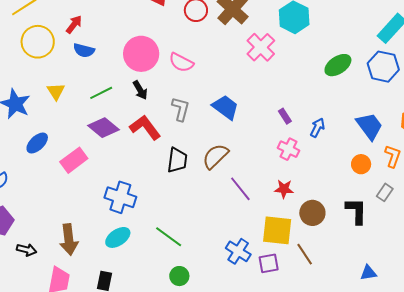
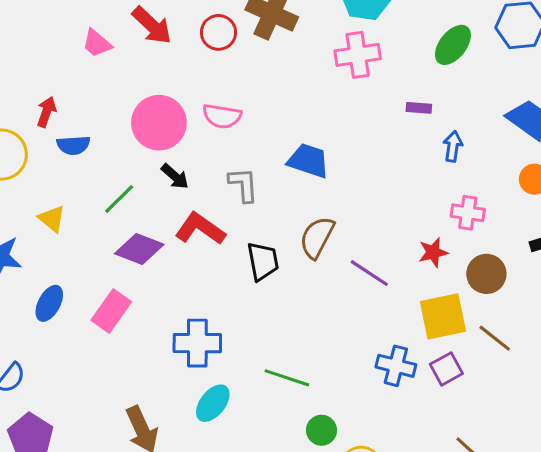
pink cross: (261, 47) -> (358, 55), moved, turned -36
purple rectangle: (285, 116) -> (419, 108), moved, turned -35
pink cross: (289, 149) -> (468, 213), moved

